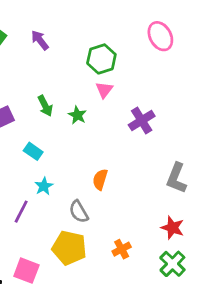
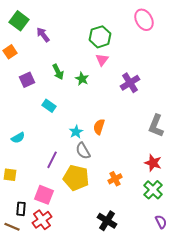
purple arrow: (40, 40) -> (43, 35), moved
cyan star: (44, 186) -> (76, 132), moved
purple line: (21, 212) -> (52, 160), moved

